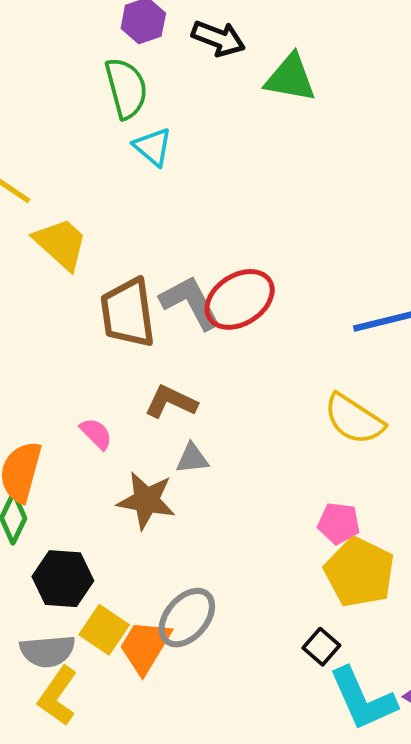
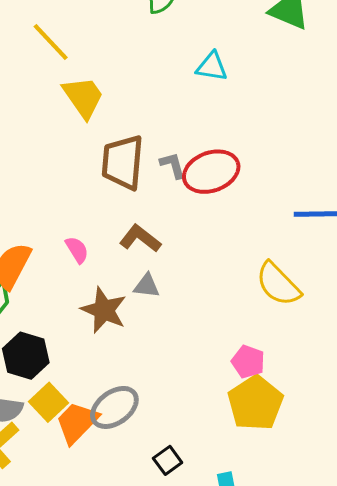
cyan triangle: (153, 147) -> (212, 67), moved, turned -44
gray L-shape: (190, 302) -> (173, 165), size x0.6
black square: (321, 647) -> (168, 460), moved

